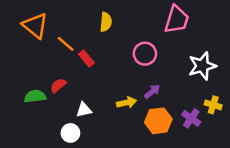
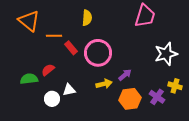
orange line: (66, 44) -> (54, 36), turned -42
pink circle: (145, 54) -> (98, 53), moved, size x1.4
white circle: (70, 133) -> (52, 99), moved

